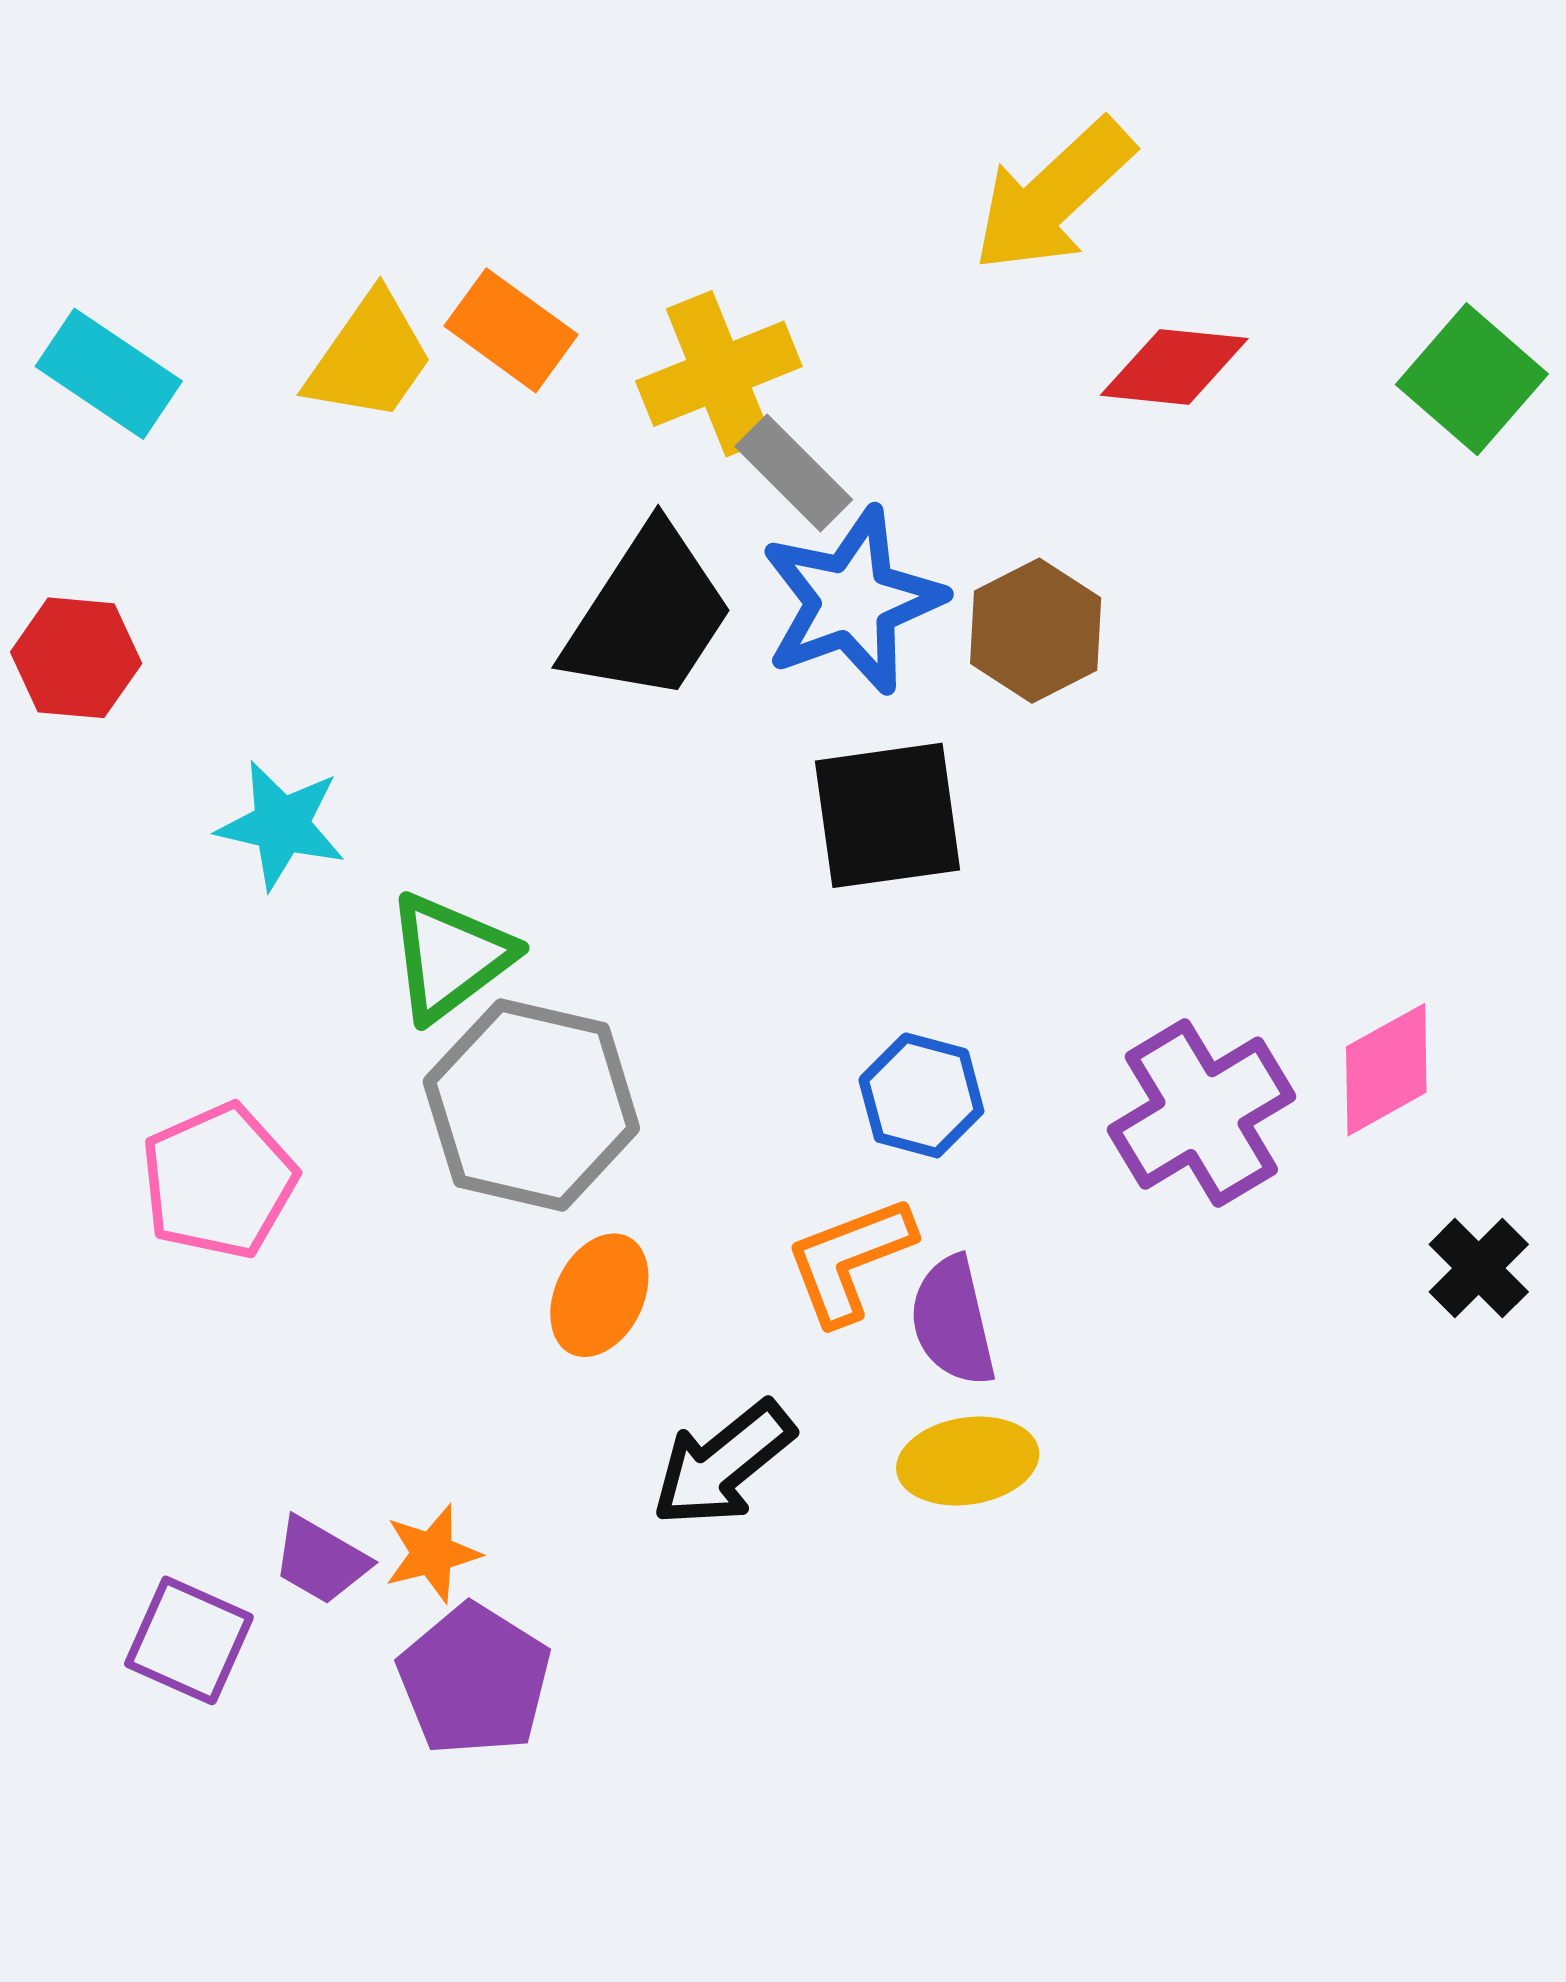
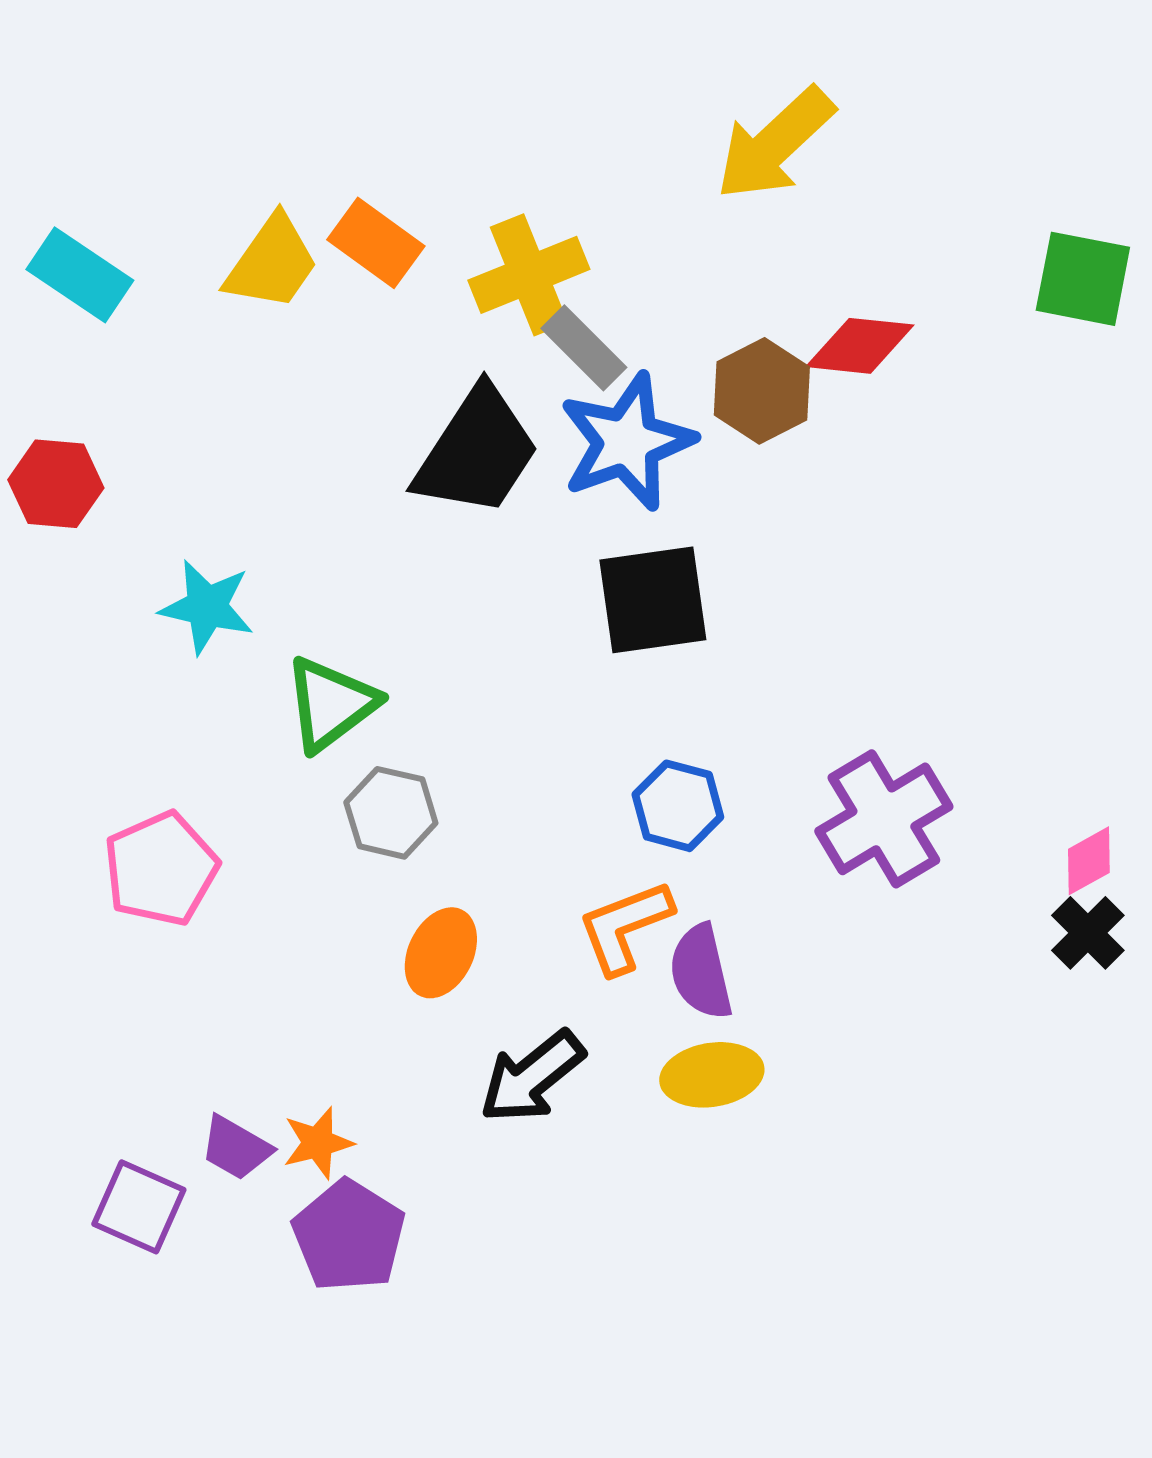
red diamond: (1174, 367) -> (860, 346), moved
green square: (1472, 379) -> (1083, 279), turned -30
brown hexagon: (1036, 631) -> (762, 391), moved
pink diamond: (1386, 1070) -> (1089, 861), moved, size x0.7
gray hexagon: (531, 1105) -> (391, 813), size x0.6

